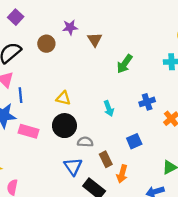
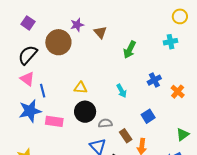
brown circle: (46, 44) -> (58, 42), size x1.6

